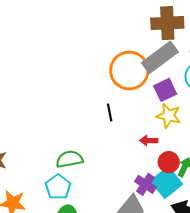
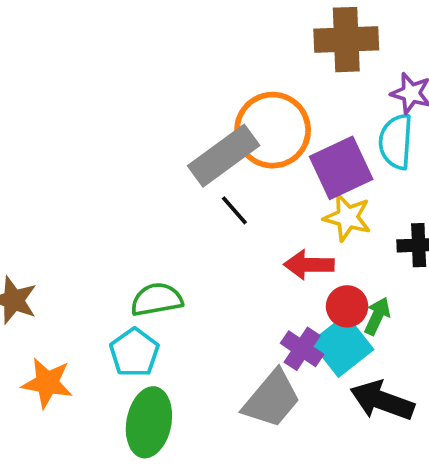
gray rectangle: (160, 57) -> (224, 156), moved
purple square: (165, 90) -> (341, 168), size x1.4
black line: (110, 112) -> (234, 210), turned -30
red arrow: (149, 141) -> (309, 265), size x1.4

